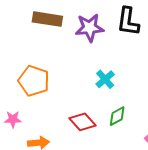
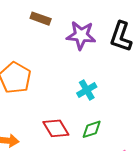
brown rectangle: (47, 19) -> (41, 19), size x0.7

